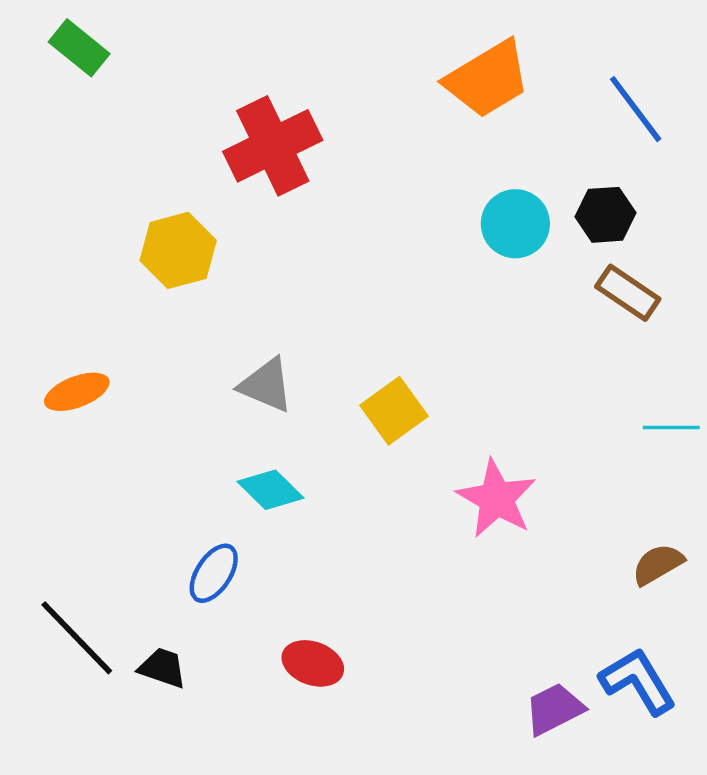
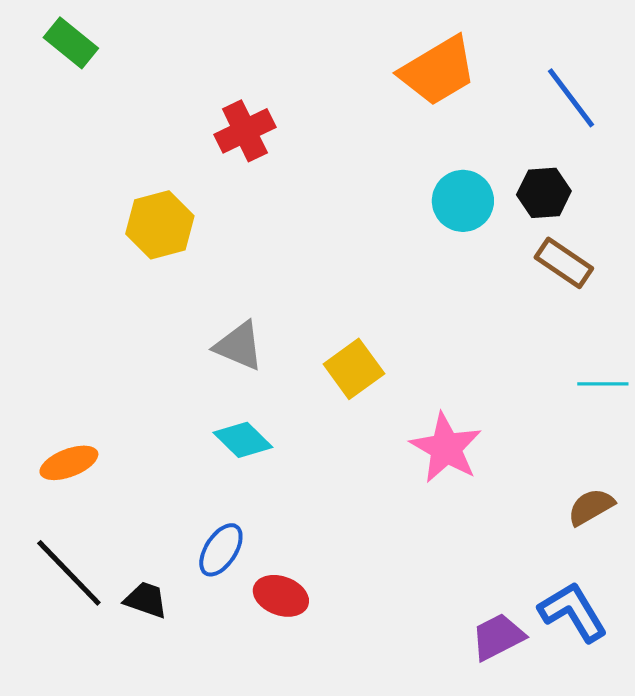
red cross: (273, 146) -> (245, 131), size x0.7
orange ellipse: (77, 392) -> (69, 463), moved
blue ellipse: (214, 573) -> (221, 550), moved

